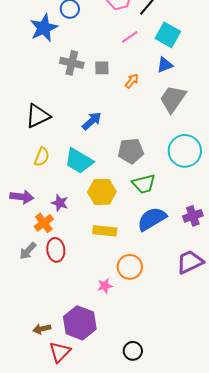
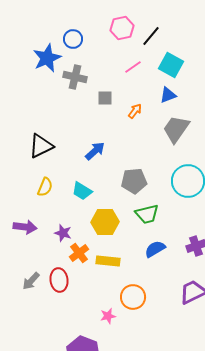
gray cross: (72, 63) -> (75, 77), moved
cyan trapezoid: (79, 161) -> (82, 191), size x0.7
blue semicircle: (152, 219) -> (155, 249), size x0.7
orange cross: (44, 223) -> (79, 253), moved

